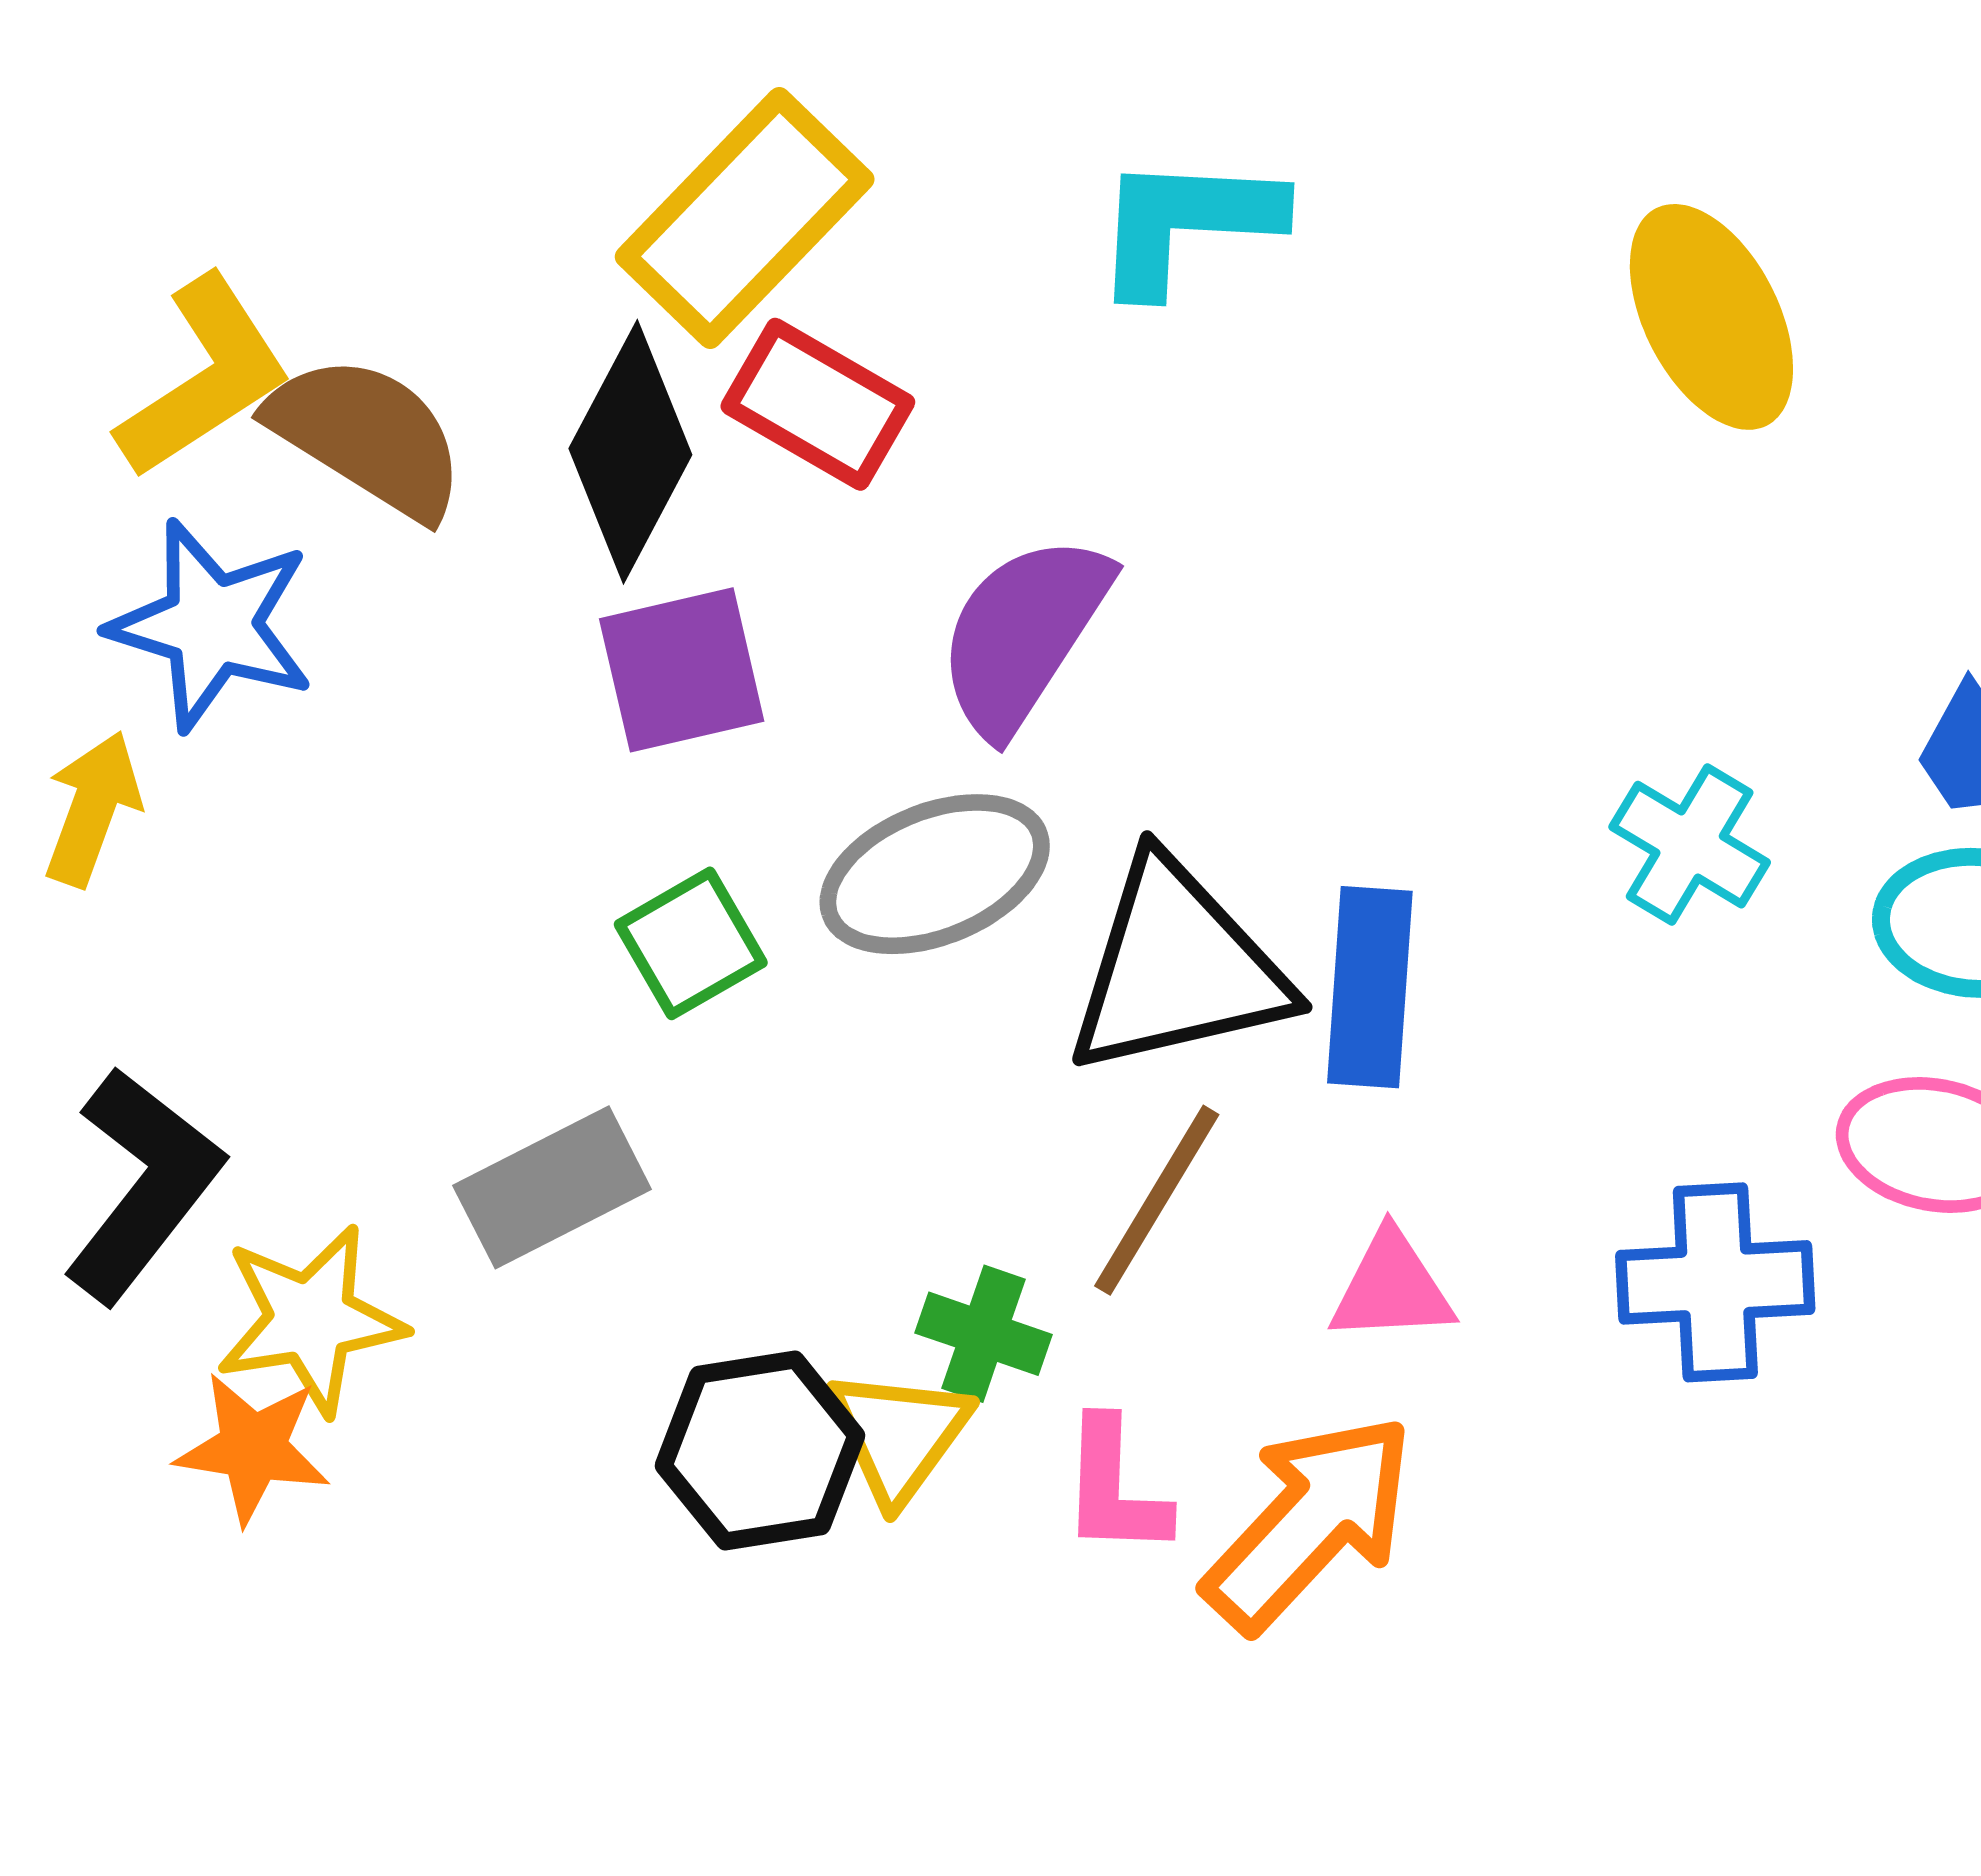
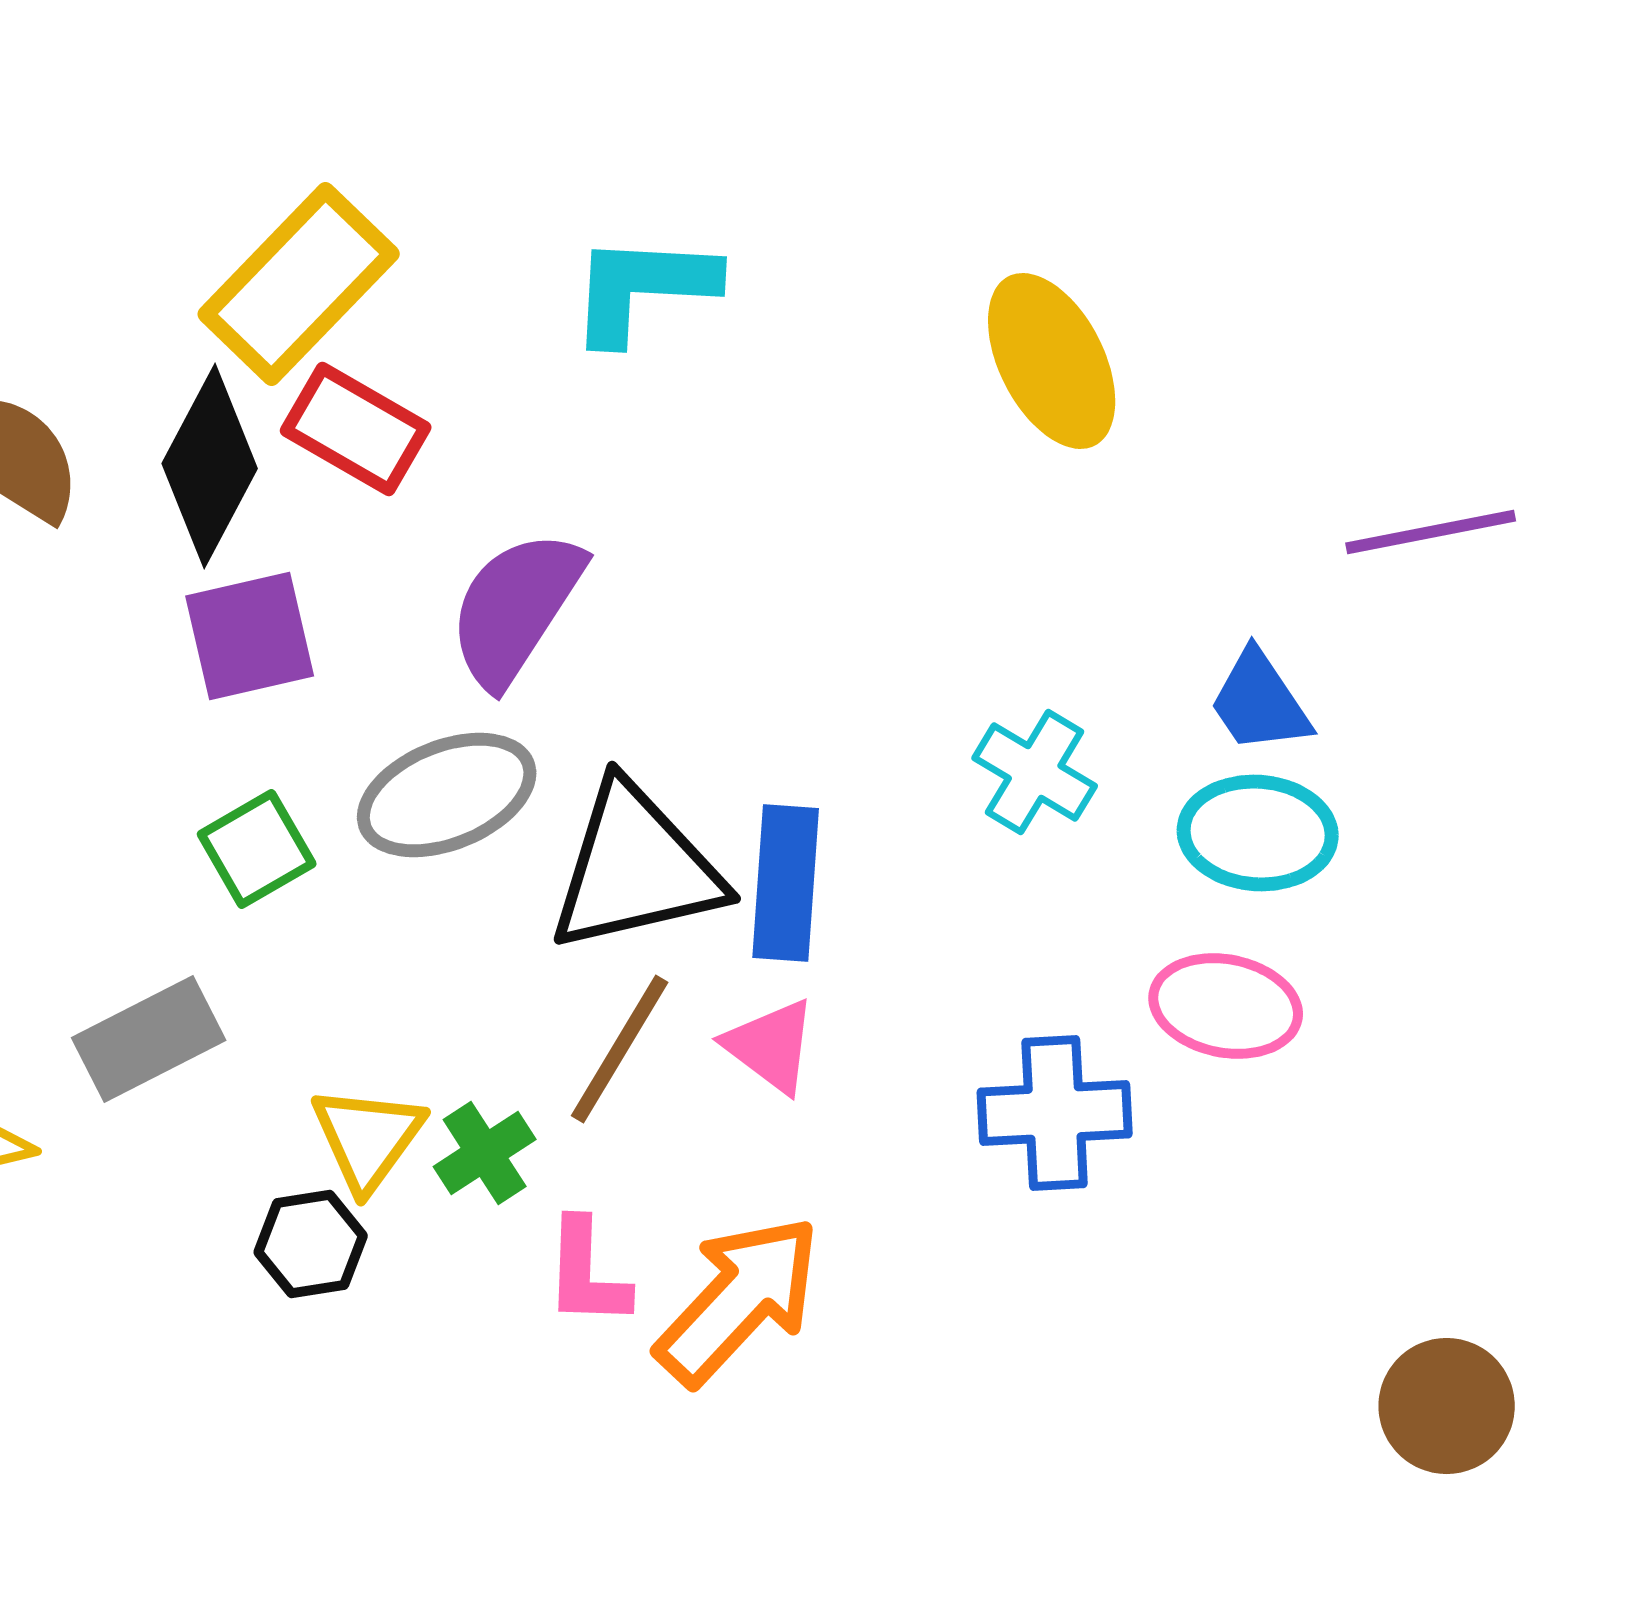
pink triangle: (1392, 1288) -> (771, 1046), moved, turned 40
green cross: (983, 1334) -> (485, 1153), turned 38
yellow triangle: (899, 1435) -> (368, 1138), moved
black hexagon: (760, 1451) -> (311, 1244), size x0.7

